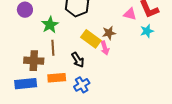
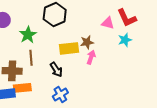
yellow rectangle: (91, 39) -> (69, 48), turned -42
pink arrow: (105, 48) -> (91, 57), moved, turned -144
orange rectangle: (57, 78) -> (22, 88), moved

